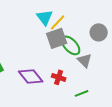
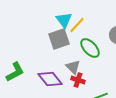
gray square: (57, 38) -> (59, 39), moved
gray triangle: (85, 60) -> (73, 67), moved

